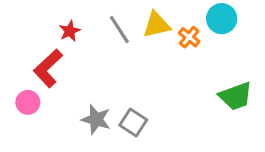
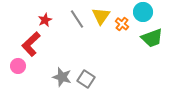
yellow triangle: (157, 25) -> (101, 16), turned -42
green trapezoid: (236, 96) -> (152, 38), moved

